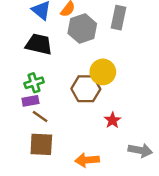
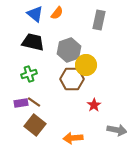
gray hexagon: (82, 28) -> (69, 50), moved
purple rectangle: (30, 101) -> (21, 103), moved
brown square: (41, 144) -> (35, 125), turned 35

